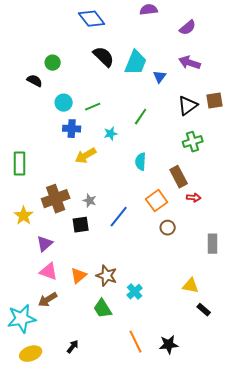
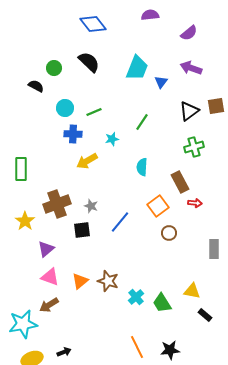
black semicircle: (104, 57) -> (89, 62), moved
green trapezoid: (103, 309) -> (162, 303), moved
black arrow: (73, 347) -> (64, 352), moved, turned 32

